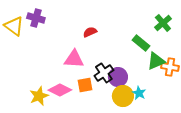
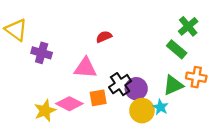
purple cross: (36, 18) -> (42, 53), moved
green rectangle: (141, 43) -> (177, 49), moved
green triangle: (156, 61) -> (173, 85), moved

